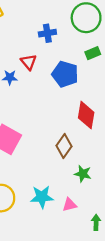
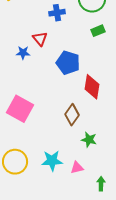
blue pentagon: (65, 74) -> (68, 63), moved

